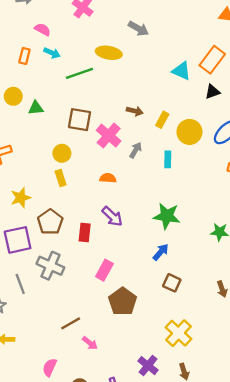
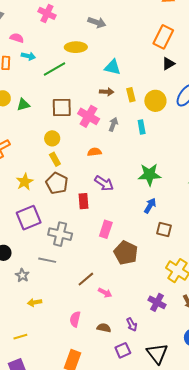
cyan triangle: (181, 71) -> (113, 67), moved
yellow rectangle: (162, 120) -> (131, 95), turned -32
brown pentagon: (50, 222) -> (57, 183), moved
gray line: (20, 284) -> (47, 260), moved, turned -48

